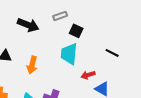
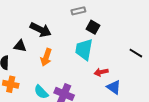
black arrow: (28, 25) -> (41, 30), moved
black line: (112, 53) -> (136, 53), moved

